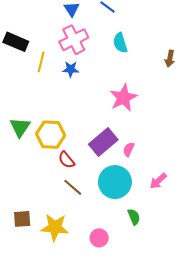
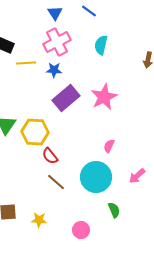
cyan semicircle: (120, 43) -> (101, 45), turned 30
yellow line: (41, 62) -> (26, 63), turned 72
purple rectangle: (103, 142) -> (66, 98), moved
yellow star: (55, 227) -> (39, 220), size x0.6

